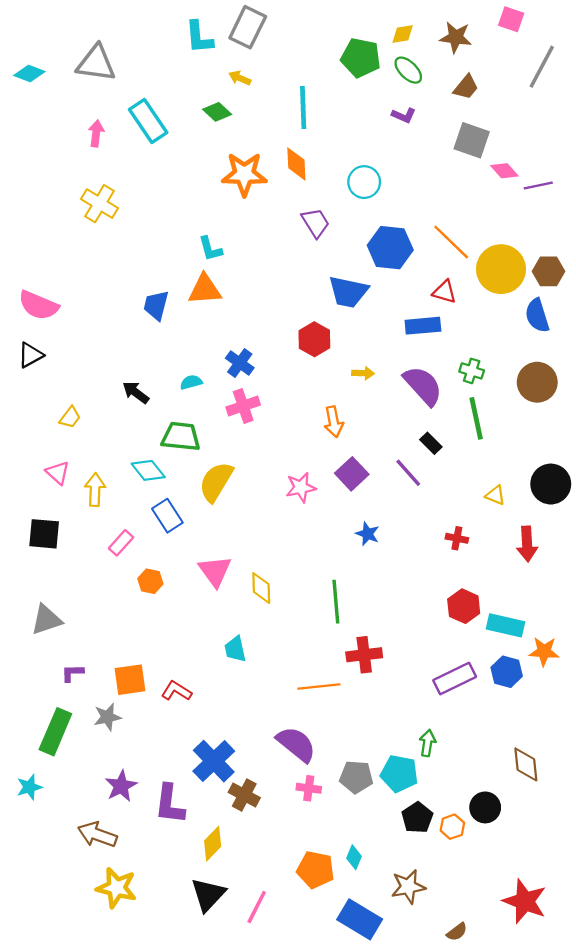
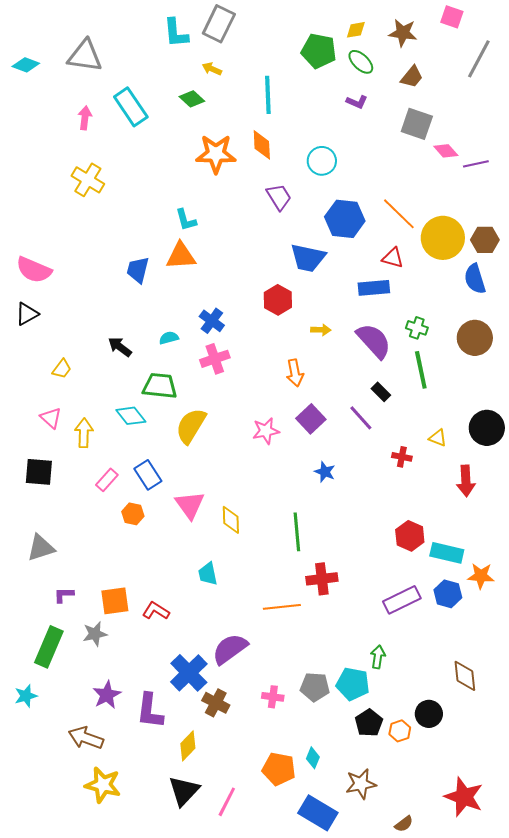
blue rectangle: (167, 516) -> (148, 475), moved
red cross: (457, 538) -> (402, 457), moved
purple semicircle: (296, 744) -> (230, 649), moved, turned -75

